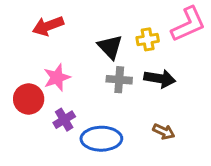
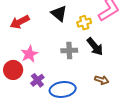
black triangle: (110, 47) -> (59, 13), moved
black arrow: (160, 79) -> (95, 47), turned 48

